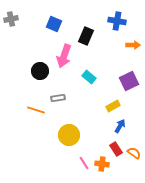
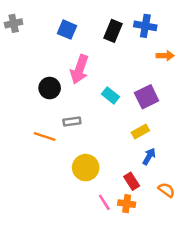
black rectangle: (86, 36) -> (113, 31), moved
purple square: (129, 81) -> (147, 97), moved
red rectangle: (116, 149) -> (132, 181), moved

